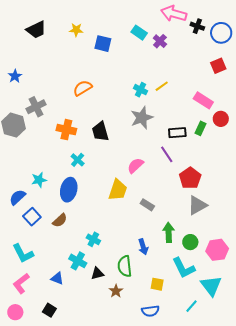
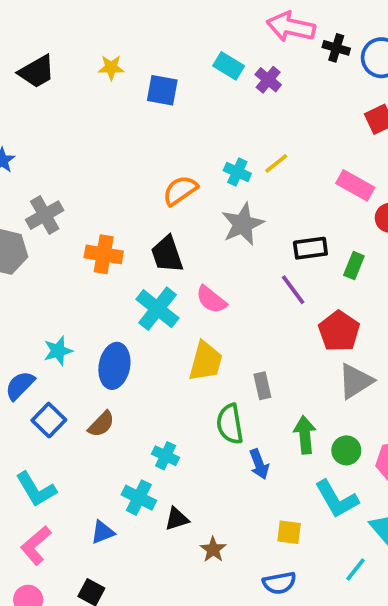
orange semicircle: (83, 88) -> (180, 190), moved
green rectangle: (200, 128) -> (354, 266), moved
cyan cross: (78, 160) -> (157, 309), moved, size x1.6
pink semicircle: (135, 165) -> (211, 300), moved, turned -96
gray rectangle: (147, 205) -> (262, 386), turned 48
green semicircle: (125, 266) -> (230, 424), moved
blue triangle: (57, 278) -> (103, 532), turned -40

